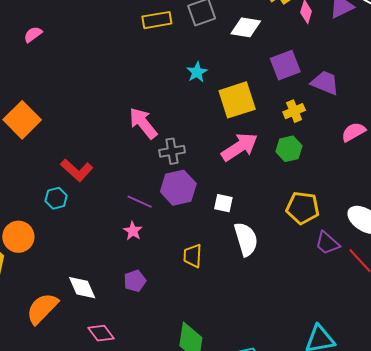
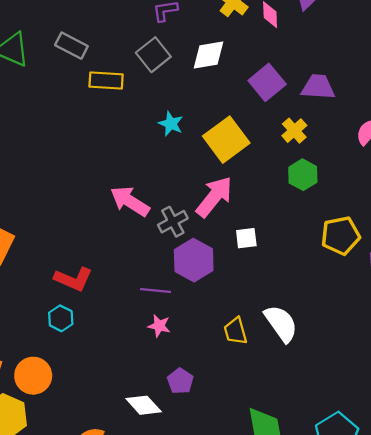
yellow rectangle: (157, 20) -> (106, 81), turned 32
pink arrow: (240, 147) -> (214, 197), moved
white square: (223, 203) -> (246, 238), moved
white semicircle: (246, 239) -> (281, 323), moved
white diamond: (82, 288) -> (144, 405), moved

